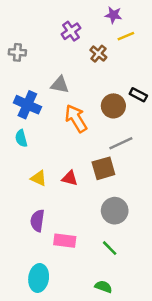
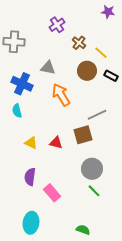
purple star: (113, 15) -> (108, 12), moved
yellow line: (126, 36) -> (101, 53), moved, turned 64
gray cross: (17, 52) -> (14, 42), size x1.5
brown circle: (113, 106) -> (87, 71), moved
pink rectangle: (65, 241) -> (52, 193), turned 42
green line: (110, 248) -> (94, 191), moved

